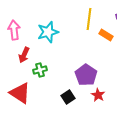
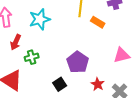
red star: (98, 95) -> (98, 84), moved

